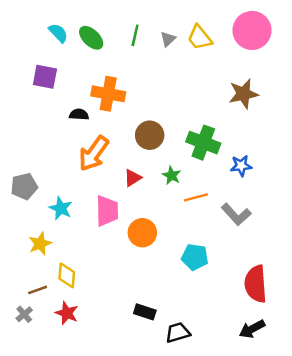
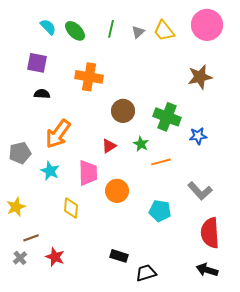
black semicircle: (79, 115) -> (42, 94), moved
orange arrow: (94, 153) -> (58, 134), moved
gray L-shape: (236, 214) -> (200, 191), moved
yellow star: (40, 244) -> (16, 207), moved
yellow diamond: (67, 275) -> (71, 208), moved
black arrow: (252, 329) -> (207, 270), turned 45

